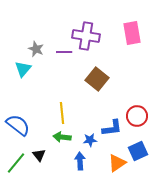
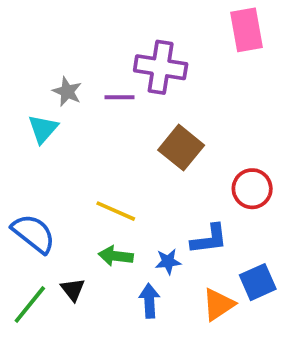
pink rectangle: (132, 33) -> (247, 30), moved
yellow line: (62, 113) -> (116, 211), turned -60
red circle: (137, 116) -> (252, 189), moved

